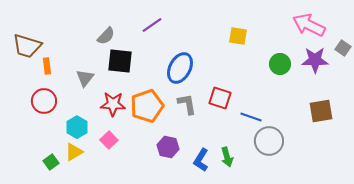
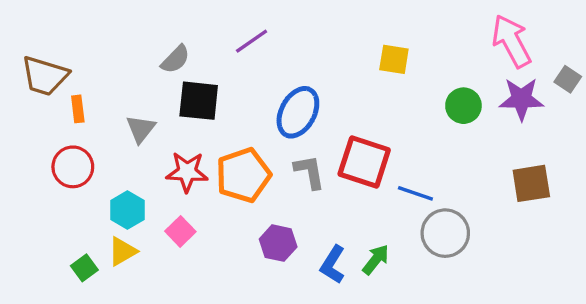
pink arrow: (309, 25) -> (511, 41), turned 36
red square: (220, 98) -> (364, 162), size x1.4
green arrow: (227, 157) -> (376, 260), turned -126

